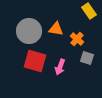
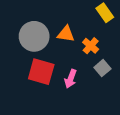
gray square: (87, 58) -> (102, 68), turned 32

